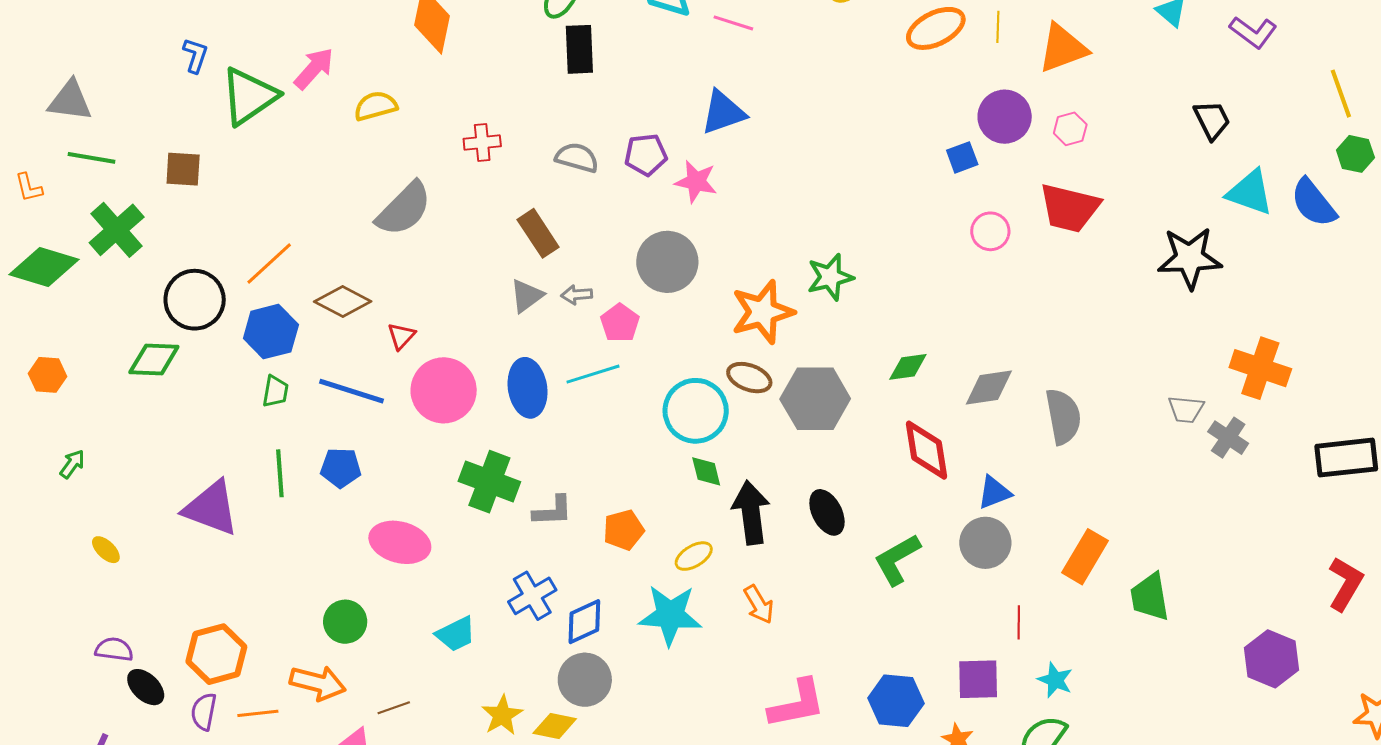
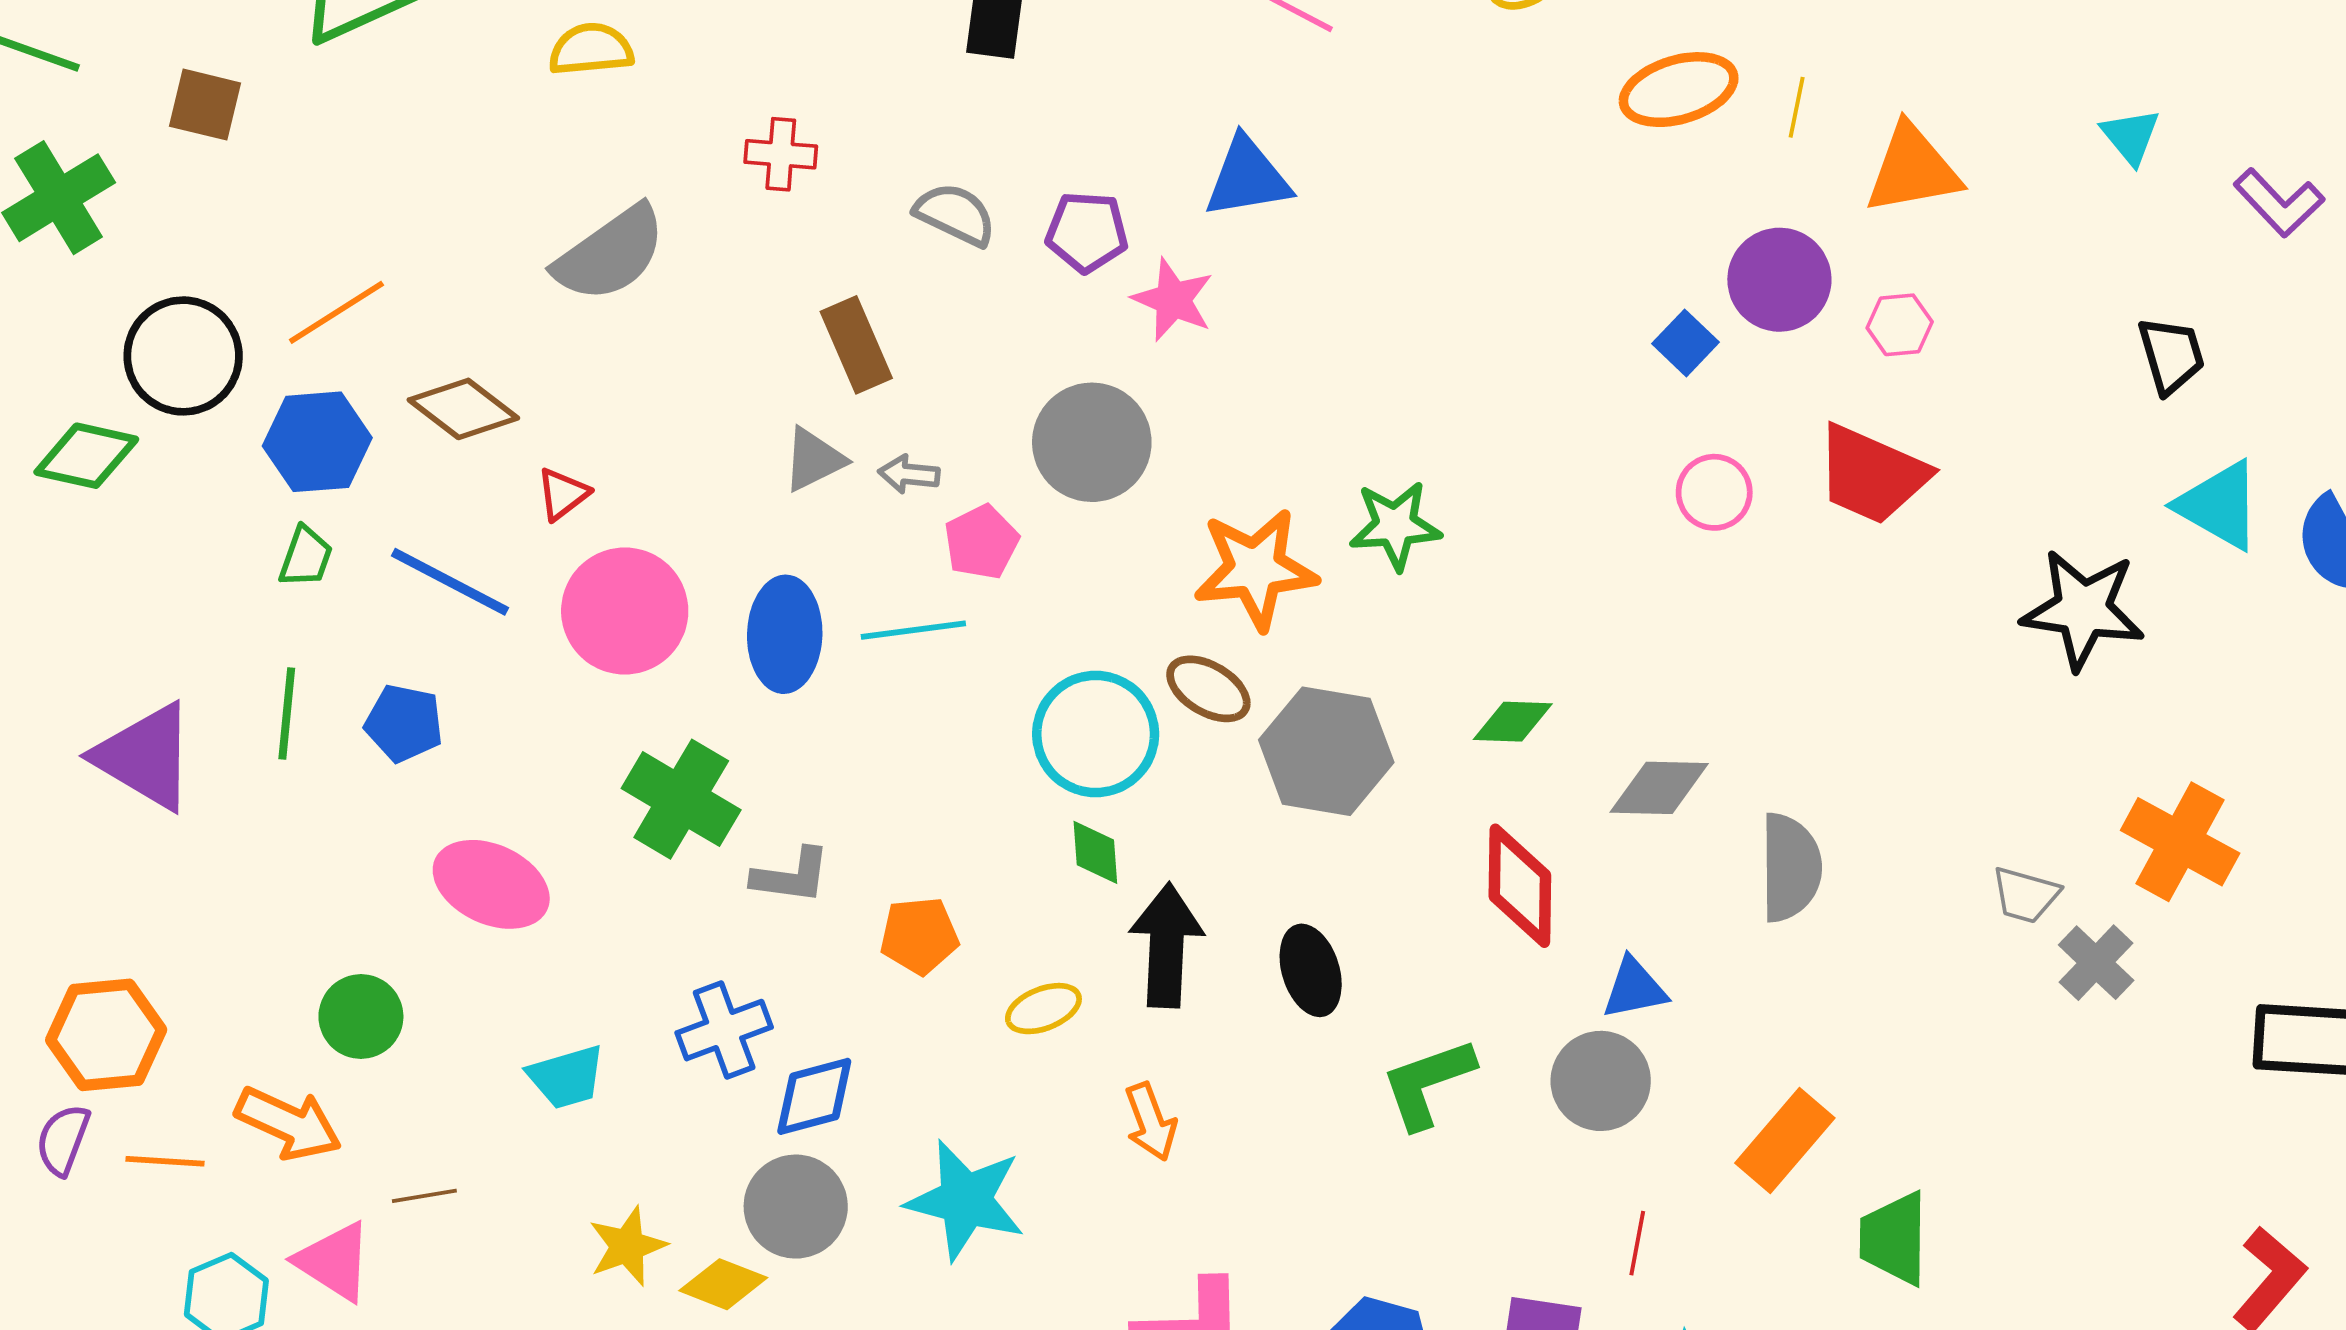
blue square: (962, 157) -> (1686, 343), turned -36
cyan star: (670, 615) -> (965, 1200), moved

